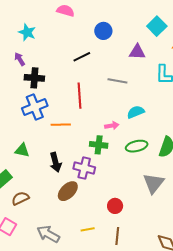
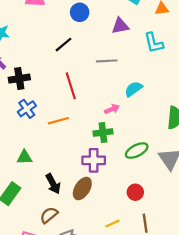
blue cross: (35, 107) -> (27, 109), size x0.7
green ellipse: (137, 146) -> (137, 151), moved
black arrow: (56, 162) -> (53, 184), moved
brown semicircle: (20, 198) -> (49, 215), moved

